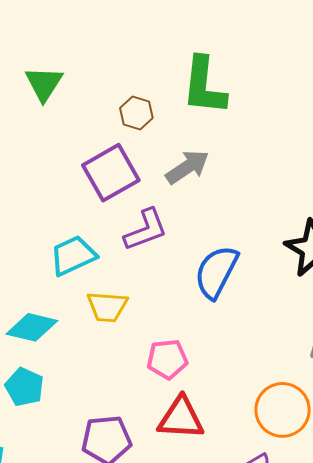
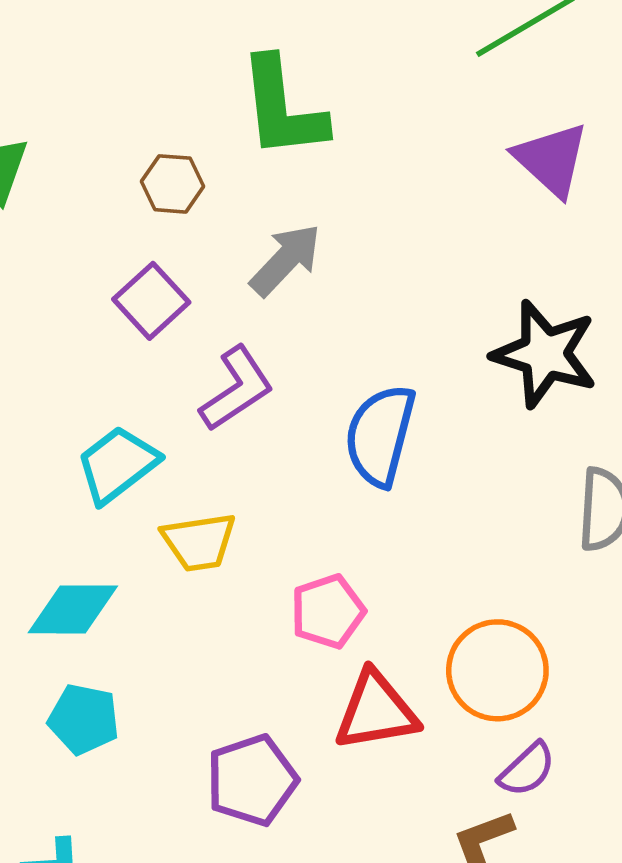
purple square: (111, 173) -> (151, 301), size x0.7
orange circle: (283, 410) -> (497, 670), moved

